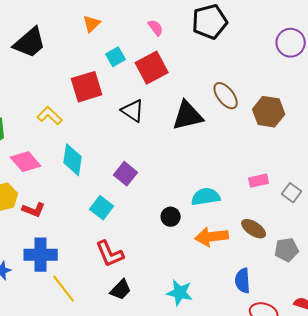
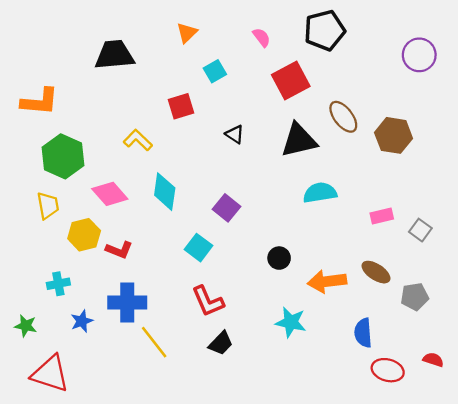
black trapezoid: (30, 43) -> (114, 55), turned -144
red square: (152, 68) -> (291, 81), moved
red square: (87, 87) -> (181, 106), size x0.7
black triangle: (133, 111) -> (235, 134), size x0.7
cyan semicircle: (206, 197) -> (320, 193), moved
cyan star: (180, 293) -> (291, 322), moved

